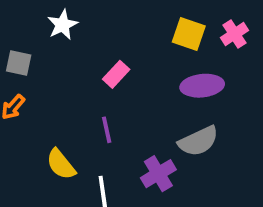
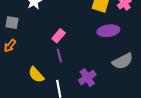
pink rectangle: (116, 74) -> (59, 36), moved
gray semicircle: (198, 141) -> (123, 61), moved

